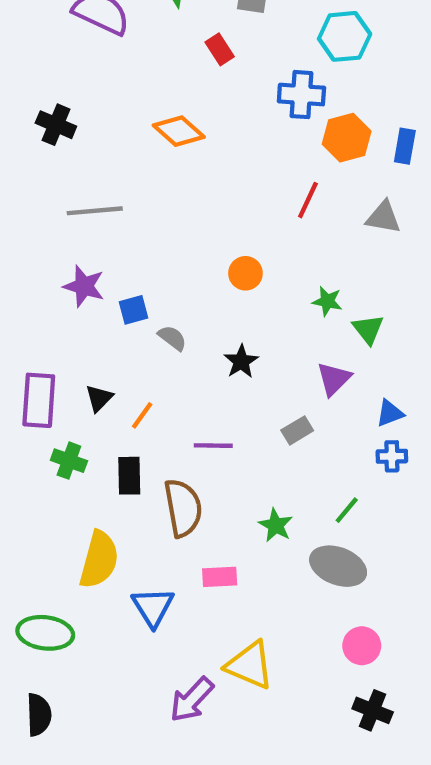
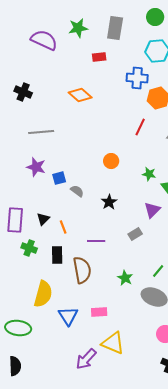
red rectangle: (220, 49) -> (99, 57), turned -64
orange line: (142, 415) -> (63, 227), turned -56
pink rectangle: (220, 577) -> (99, 312), moved

